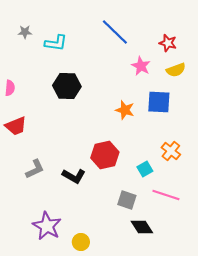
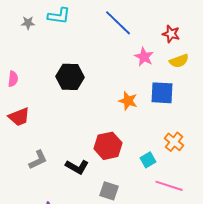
cyan L-shape: (56, 43) -> (59, 16), moved
gray square: (127, 200) -> (109, 191), moved

